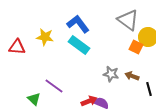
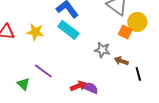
yellow star: (45, 37) -> (35, 32), moved
gray star: (111, 74) -> (102, 50), moved

